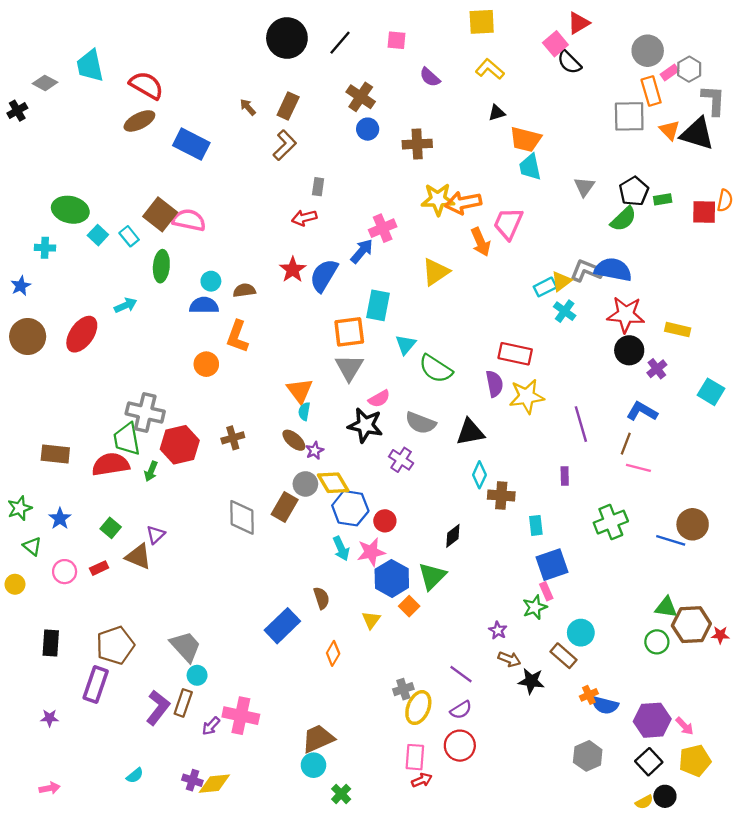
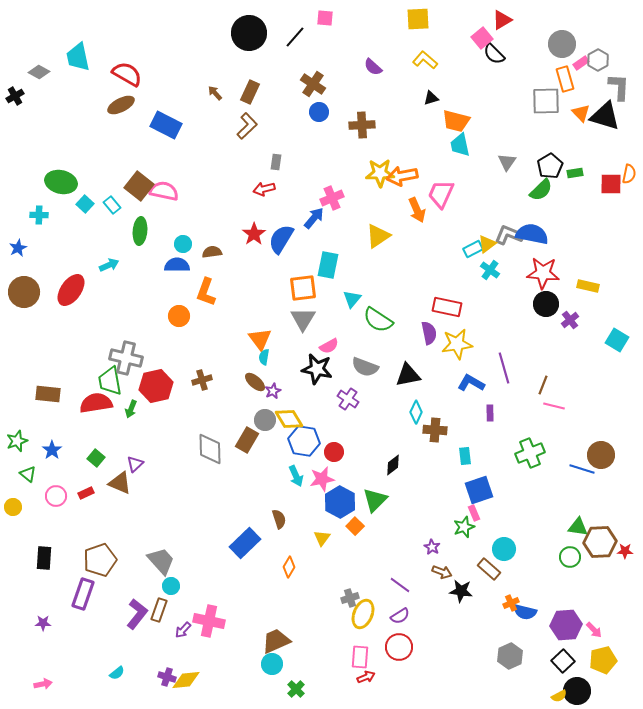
pink square: (396, 40) -> (325, 18), moved
blue L-shape: (642, 411) -> (471, 383), moved
black circle: (665, 796) -> (577, 691), size x1.4

